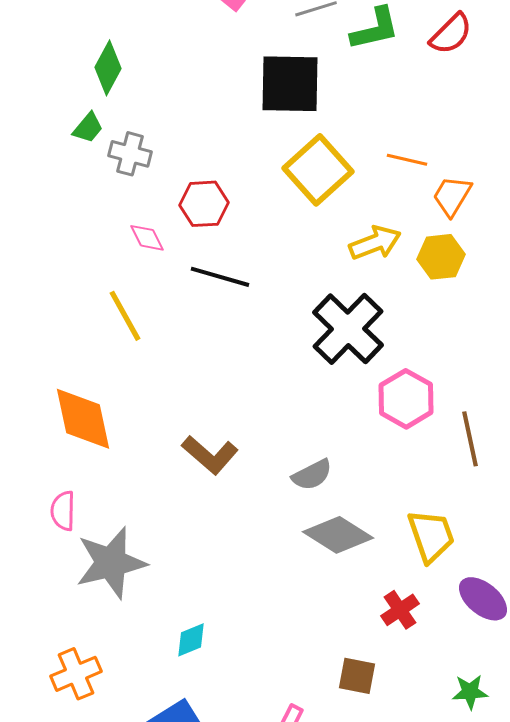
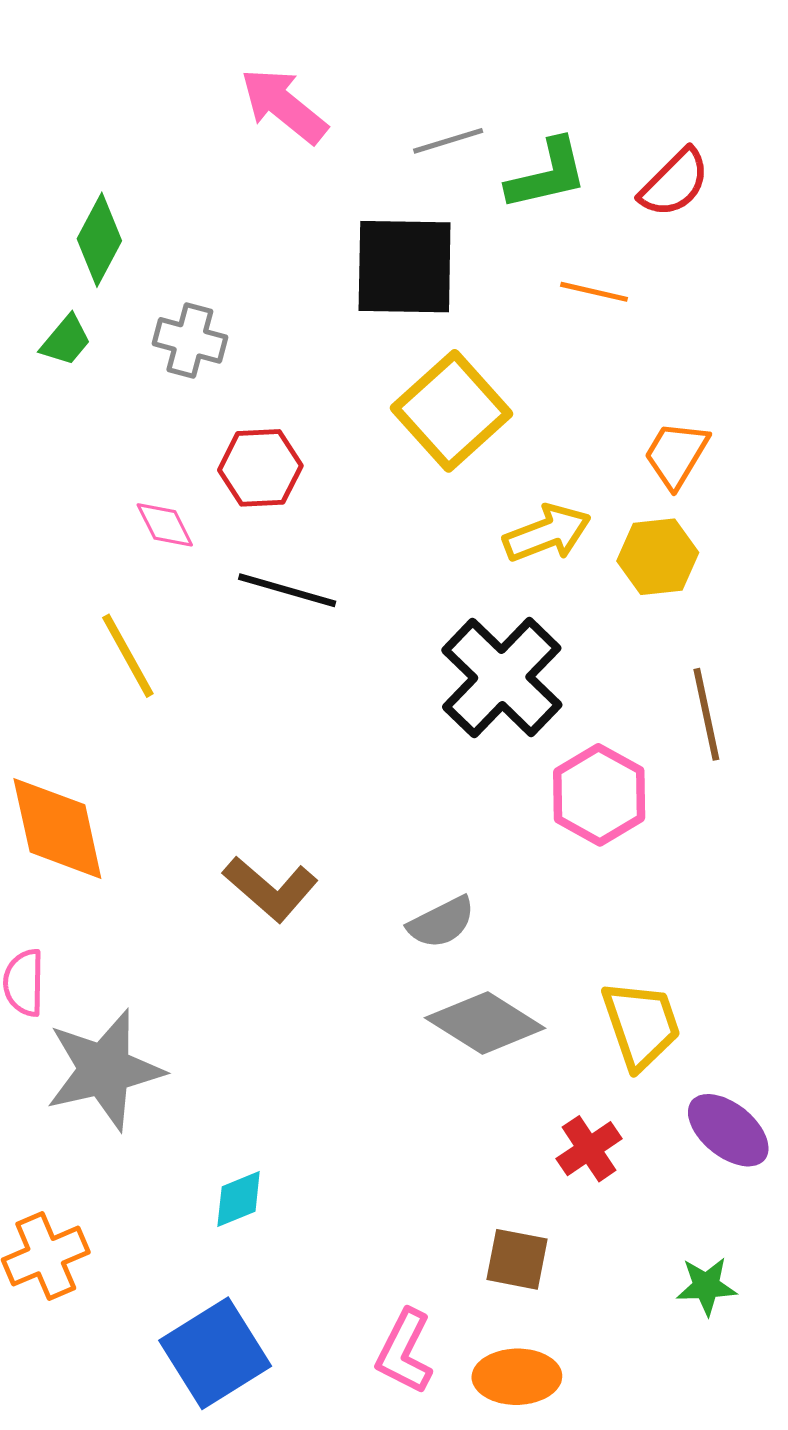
gray cross: (130, 154) -> (190, 340), moved
orange line: (407, 160) -> (594, 292), moved
brown line: (470, 439) -> (706, 714), moved

